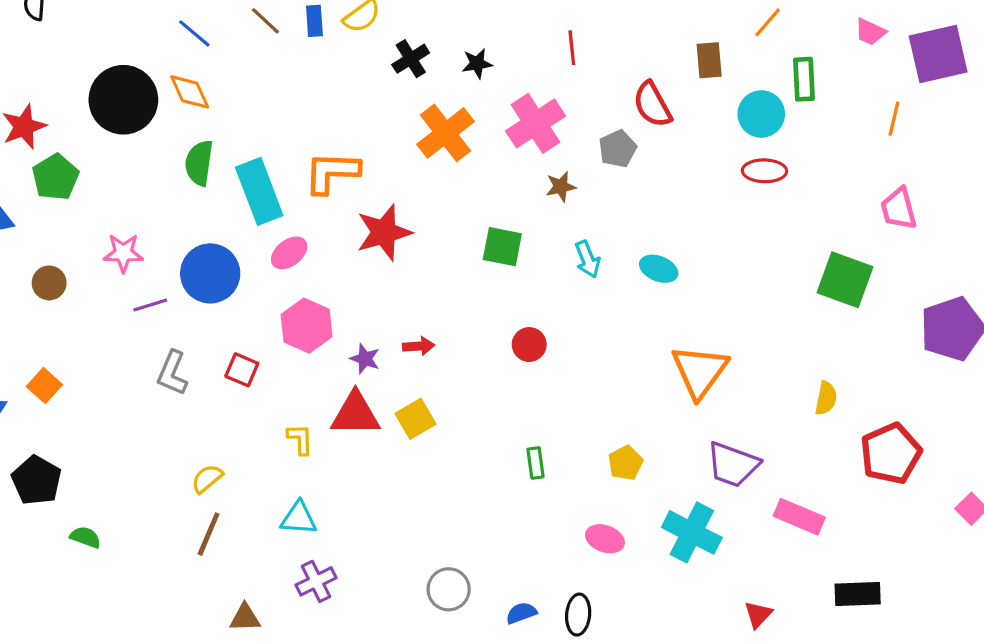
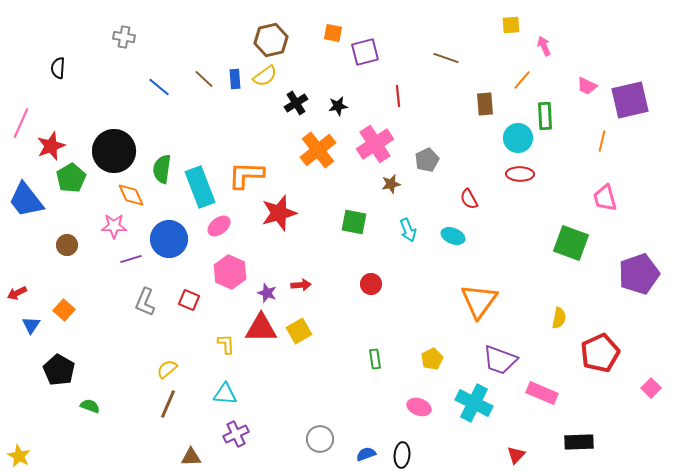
orange diamond: (190, 92) -> (131, 195), moved
black circle: (123, 100) -> (114, 151), moved
red semicircle: (652, 104) -> (469, 199), moved, size x0.7

